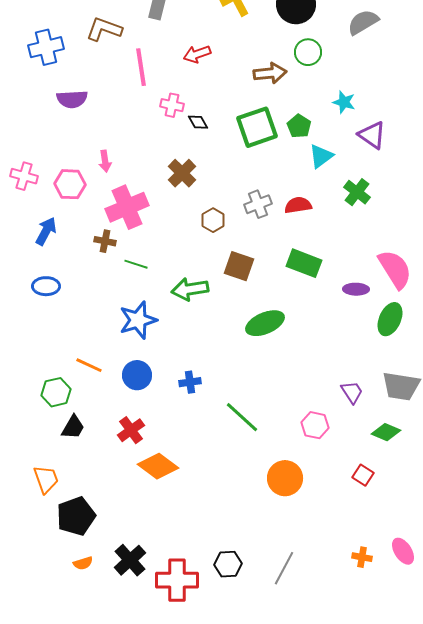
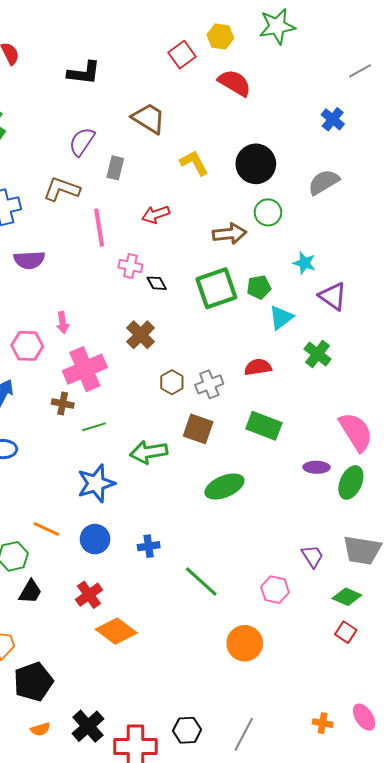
green pentagon: (299, 126) -> (259, 287), turned 30
gray cross: (258, 204) -> (209, 384), moved
green line: (136, 264) -> (94, 427), turned -35
purple ellipse: (356, 289) -> (317, 467), moved
red square: (363, 475) -> (346, 632), moved

